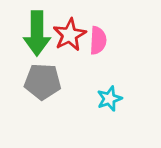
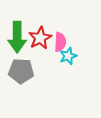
cyan star: (109, 99) -> (68, 56), moved

